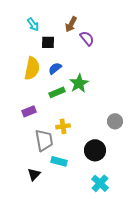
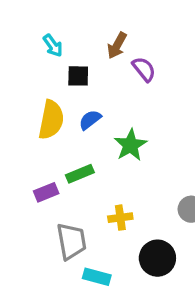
green rectangle: (57, 92) -> (80, 174), moved
yellow cross: (63, 126) -> (120, 218), moved

